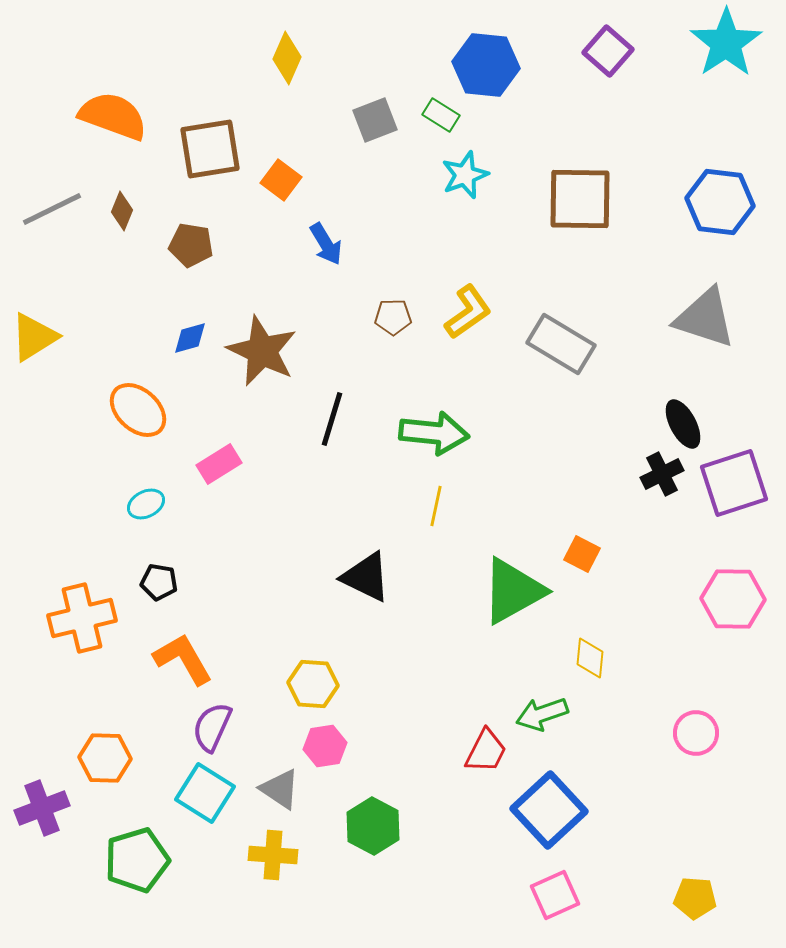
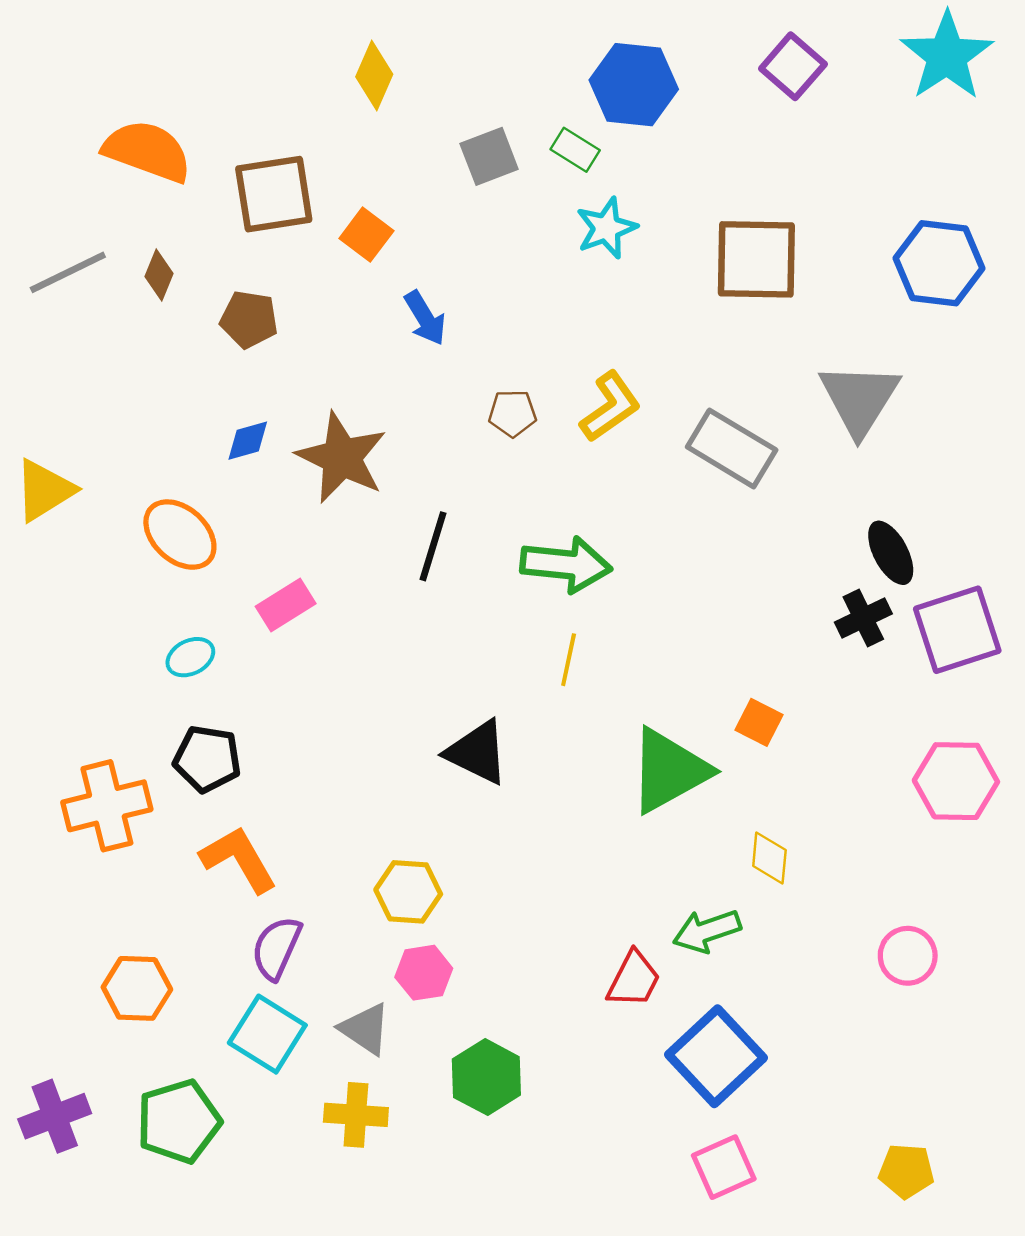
gray triangle: (705, 318) -> (859, 399), moved, turned 44
yellow triangle: (34, 337) -> (44, 490), moved
black pentagon: (159, 582) -> (207, 759), size x1.4
purple cross: (42, 808) -> (55, 1116), moved

